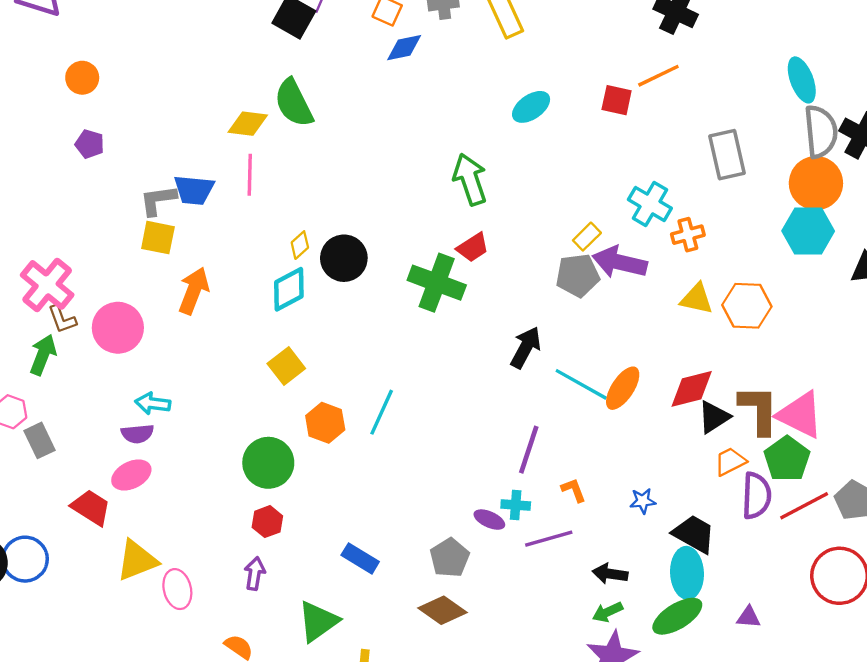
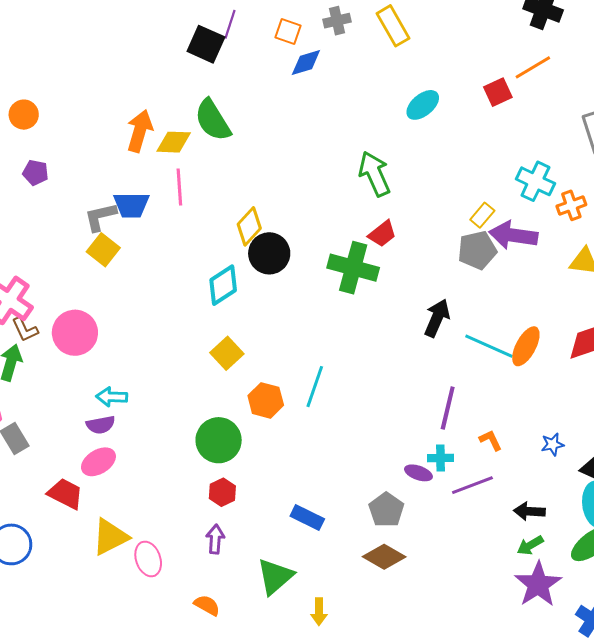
red square: (617, 100) -> (498, 92), turned -32
yellow square: (158, 238) -> (103, 250), turned 32
yellow diamond: (300, 245) -> (249, 226), moved, size x1.5
orange arrow: (194, 291) -> (140, 131), moved

